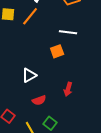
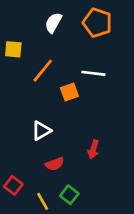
orange line: (30, 16) -> (43, 71), moved
orange square: (57, 51) -> (69, 92), moved

